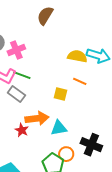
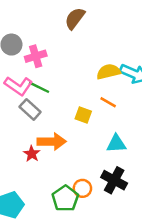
yellow semicircle: (77, 56) -> (108, 72), turned -30
cyan triangle: (59, 128) -> (116, 144), moved

